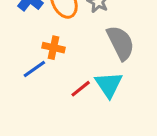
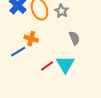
gray semicircle: (121, 43) -> (74, 38), size x0.6

